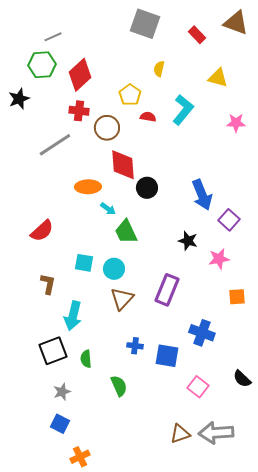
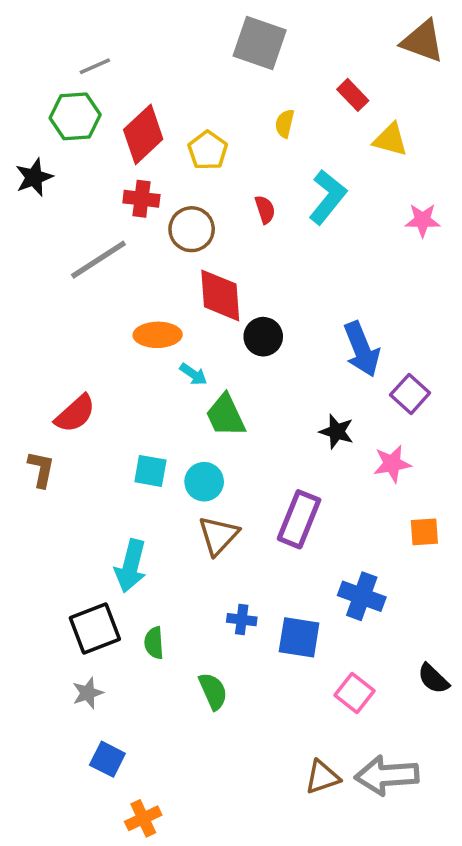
red rectangle: (197, 35) -> (353, 95), moved
yellow pentagon: (130, 95) -> (208, 150), moved
red semicircle: (148, 117) -> (265, 210), turned 63
brown L-shape: (48, 284) -> (41, 469), moved
gray star: (62, 392) -> (88, 693), moved

